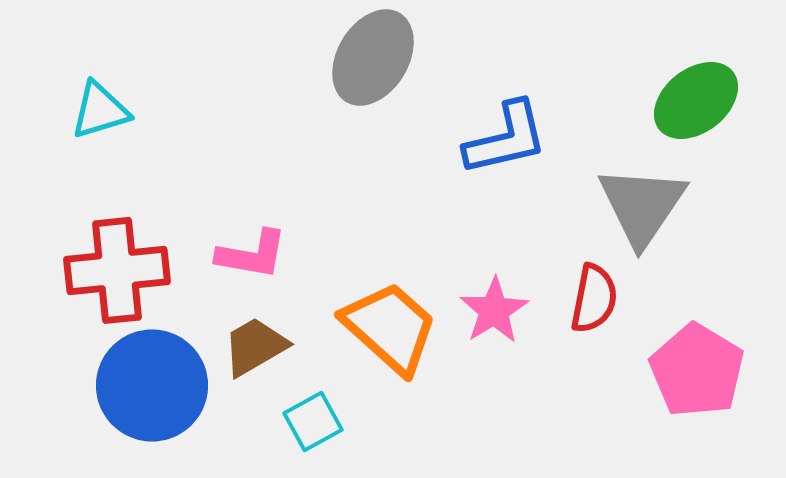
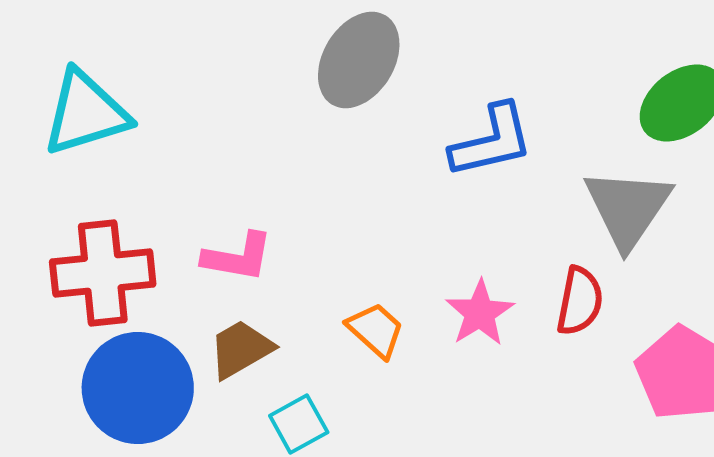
cyan triangle: (100, 110) -> (86, 113), size x1.5
orange trapezoid: (390, 327) -> (376, 330), size x0.6

